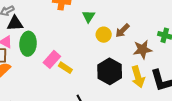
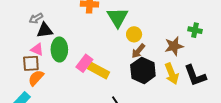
green triangle: (89, 16) -> (118, 17), size x1.6
brown arrow: (122, 31) -> (138, 51), moved
yellow rectangle: (65, 68) -> (99, 70), size x1.5

